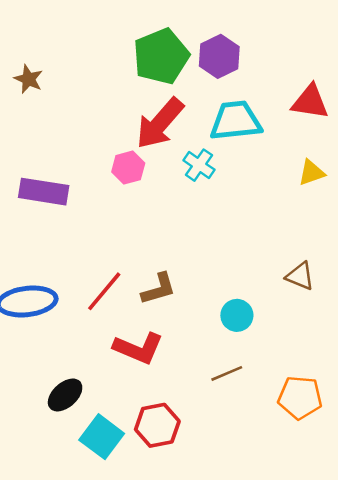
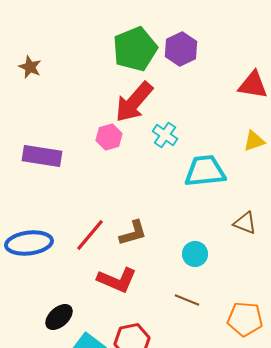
cyan trapezoid: (236, 121) -> (205, 171), moved
brown line: (227, 373) -> (187, 300), turned 45

